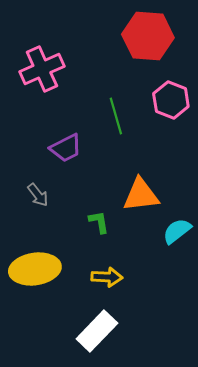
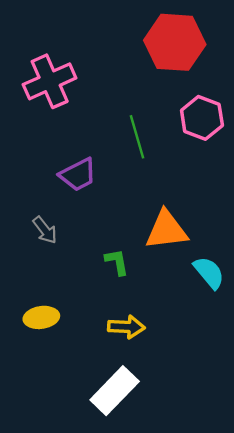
cyan semicircle: (177, 231) -> (209, 273), turned 88
yellow ellipse: (35, 269) -> (41, 317), size x0.6

